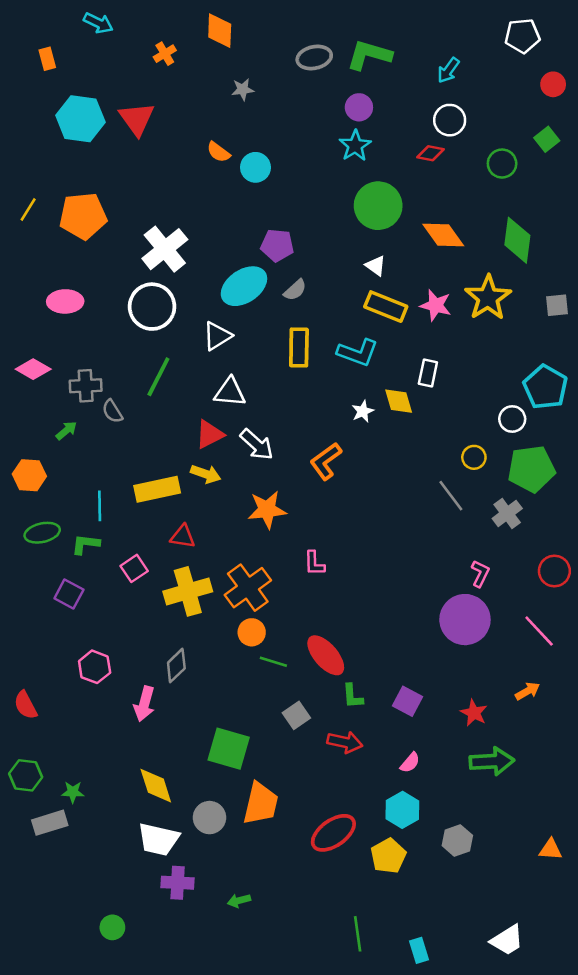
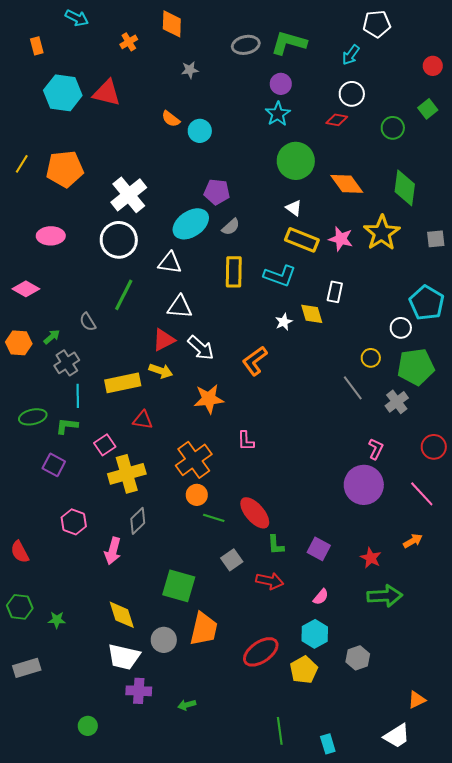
white pentagon: (522, 36) -> (377, 24), moved
red triangle: (137, 119) -> (107, 93), turned -40
white triangle: (217, 336) -> (170, 263), turned 40
gray cross: (86, 386) -> (67, 363), moved, turned -30
orange hexagon: (29, 475) -> (19, 343), moved
yellow cross: (188, 591) -> (127, 474), moved
gray rectangle: (50, 823) -> (27, 668), moved
orange triangle: (551, 849) -> (417, 700), moved, turned -30

